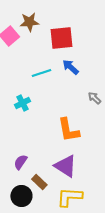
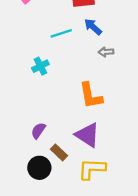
gray arrow: (94, 98) -> (106, 52), moved, turned -48

